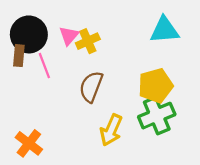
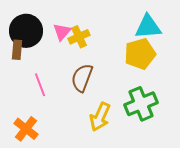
pink line: (44, 66) -> (40, 85), moved
yellow pentagon: (156, 86) -> (140, 54), moved

